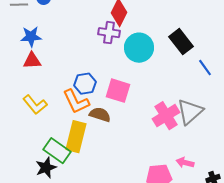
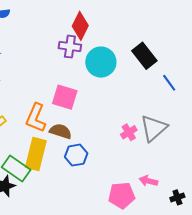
blue hexagon: (85, 84) -> (76, 155), moved
pink square: (118, 91) -> (65, 97), moved
orange L-shape: (76, 102) -> (36, 118), turned 48
pink cross: (166, 116) -> (129, 132), size x0.6

